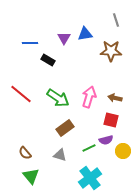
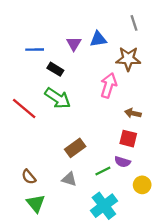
pink arrow: (89, 97) -> (109, 85), moved
green arrow: (58, 98) -> (58, 98), moved
purple semicircle: (106, 140) -> (122, 162), turned 32
yellow circle: (123, 151) -> (142, 185), moved

